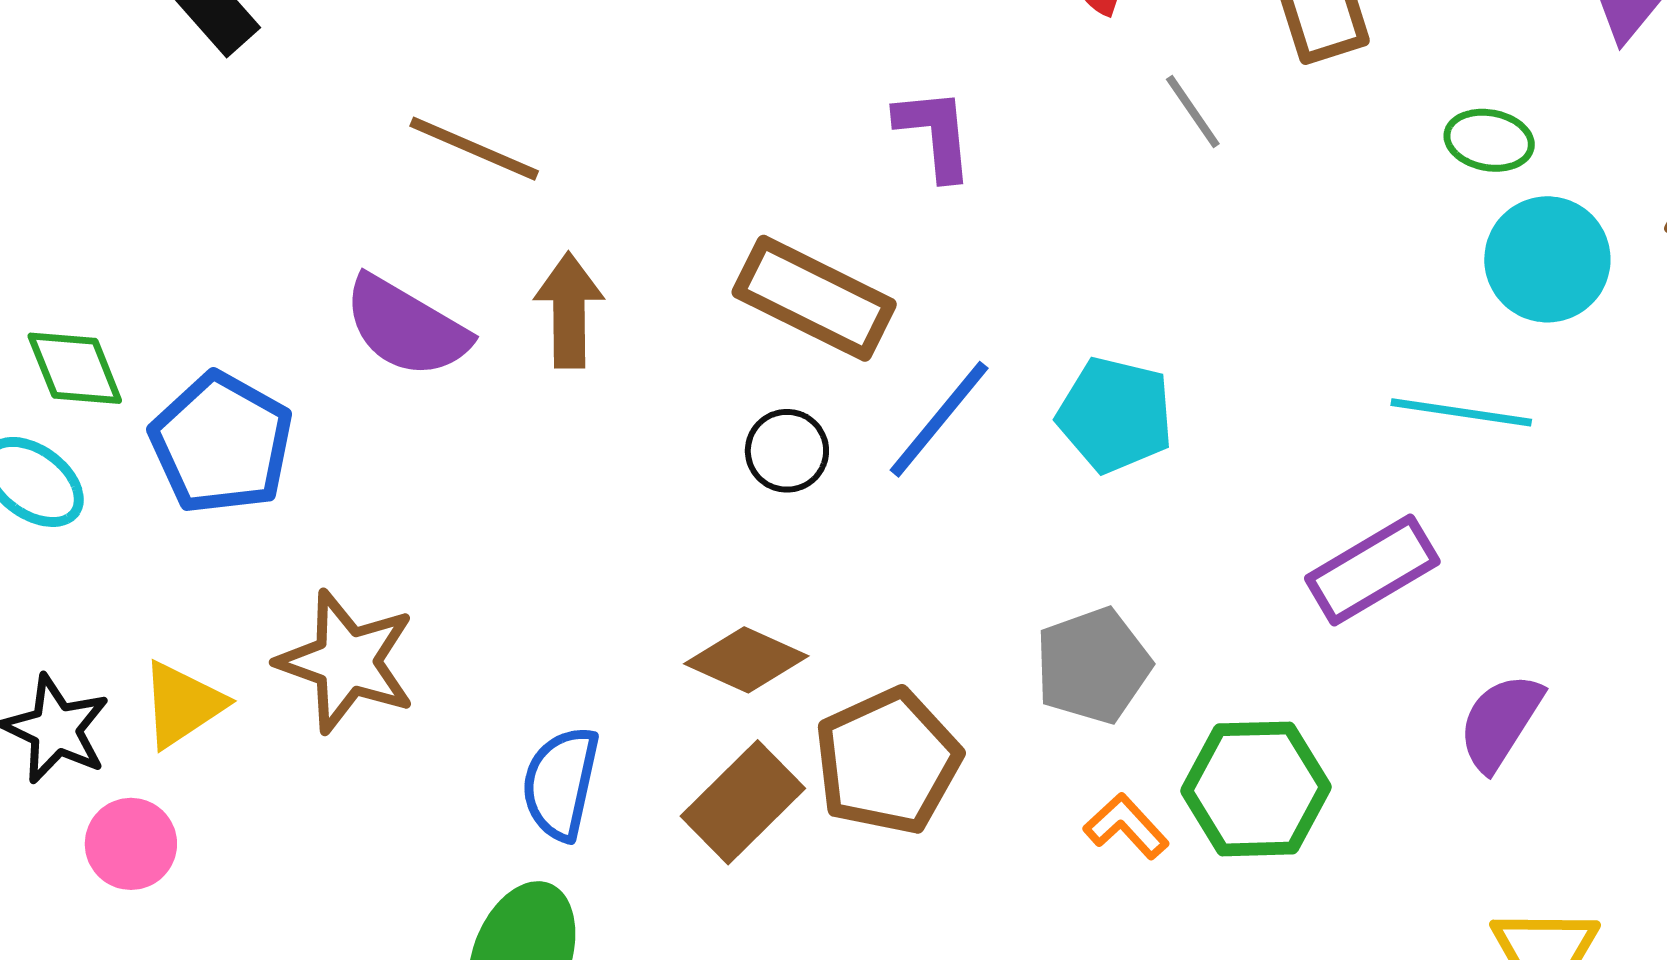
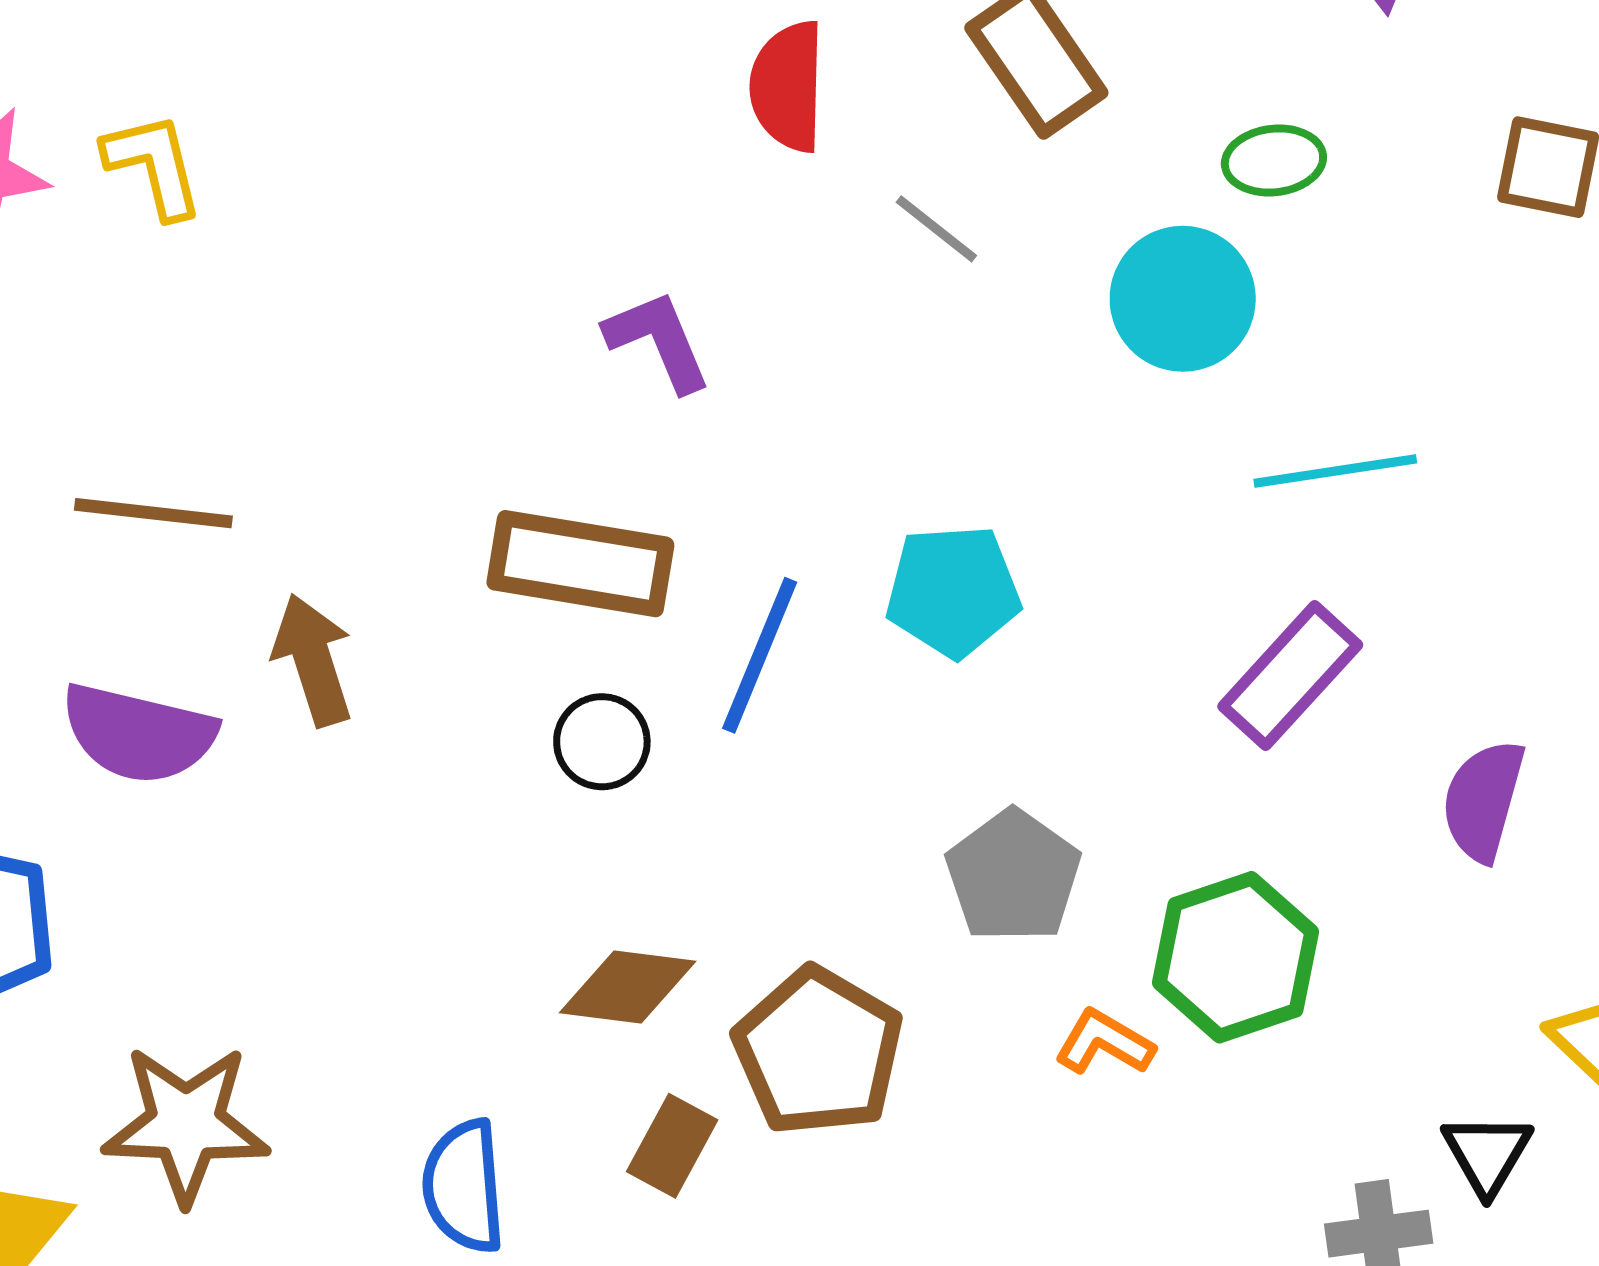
cyan circle: (1547, 259) -> (1183, 299), moved
brown rectangle: (743, 802) -> (672, 1146), size x0.7

